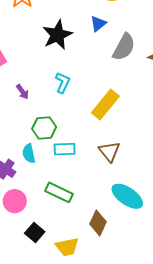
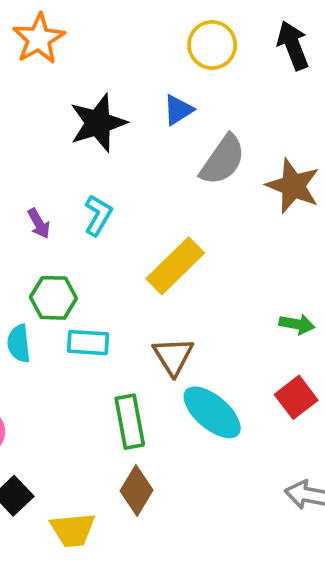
purple arrow: (22, 92) -> (39, 223), moved
green rectangle: (59, 192) -> (130, 422), moved, turned 48
cyan ellipse: (127, 196) -> (212, 412), moved

